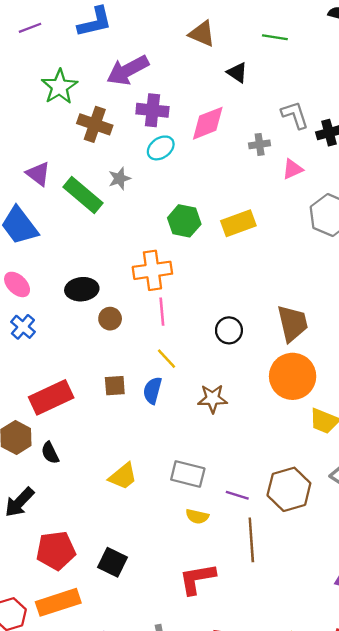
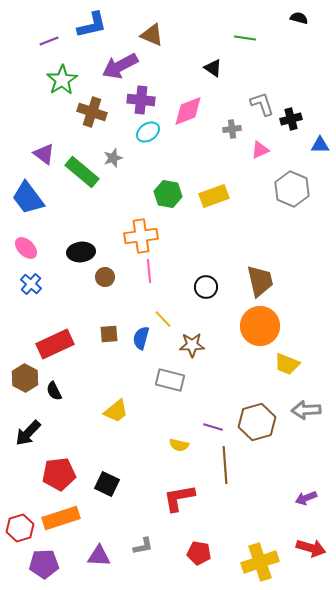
purple line: (30, 28) -> (49, 41), moved
brown triangle: (202, 34) -> (152, 35), moved
yellow line: (167, 359) -> (163, 319), moved
gray rectangle: (188, 474) -> (170, 380), moved

